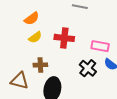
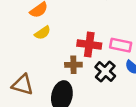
red cross: (64, 38) -> (89, 45), moved
brown cross: (40, 65) -> (73, 65), moved

